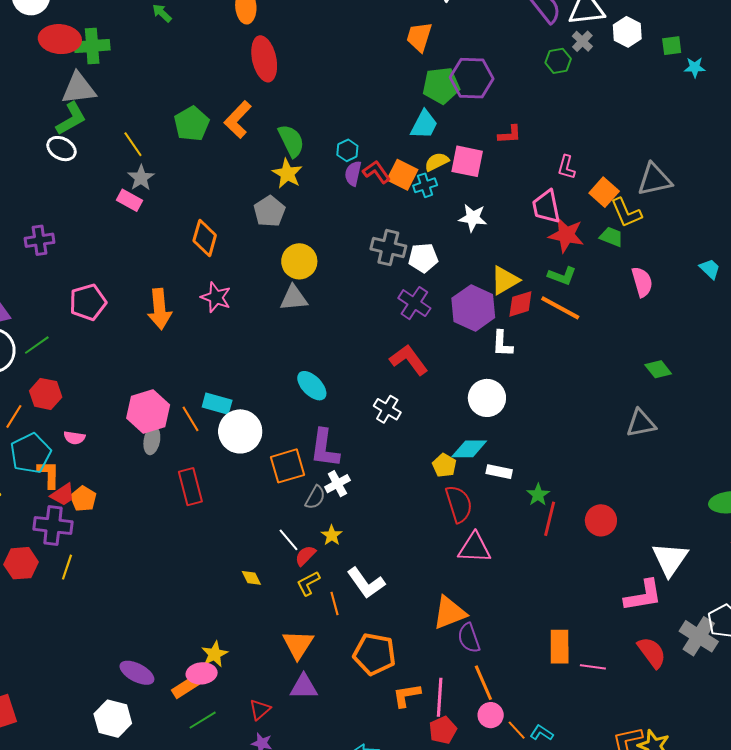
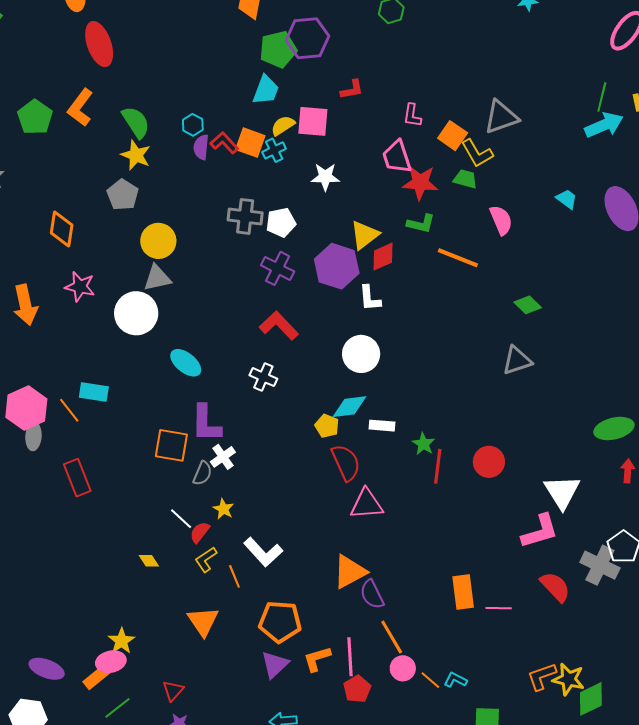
orange line: (560, 308) -> (458, 258), moved
white circle: (240, 431) -> (136, 313), moved
orange square: (288, 466) -> (171, 445), turned 33
purple triangle: (304, 687) -> (275, 665), moved, turned -36

